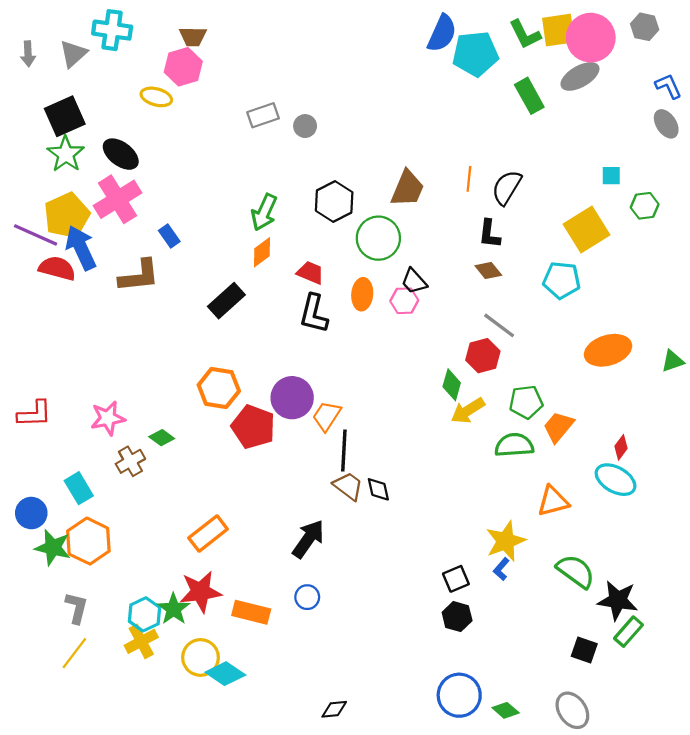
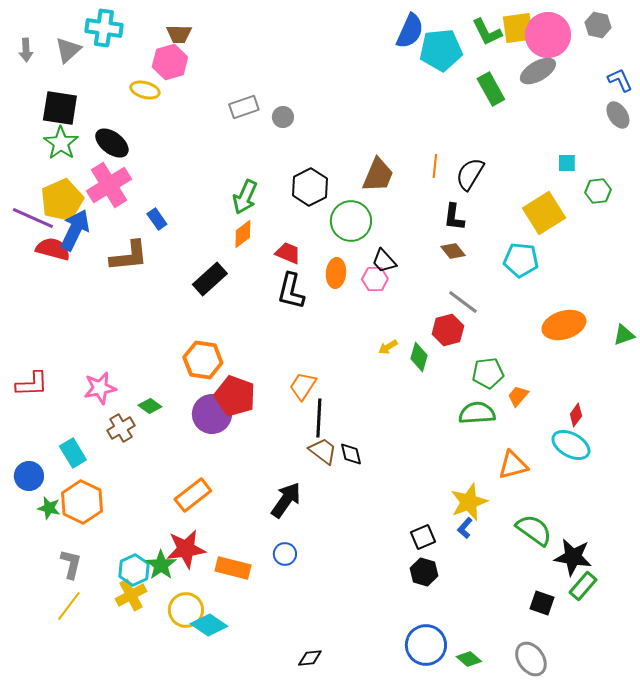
black square: (65, 116) -> (60, 108), turned 33
blue arrow: (81, 248) -> (75, 230), turned 51
purple circle: (292, 398) -> (212, 414), moved
yellow arrow: (468, 411) -> (388, 347), moved, size x0.6
orange trapezoid: (558, 427) -> (518, 396), size x0.7
green star: (53, 548) -> (49, 508), size x0.7

